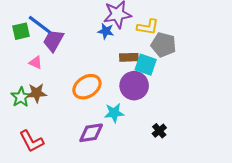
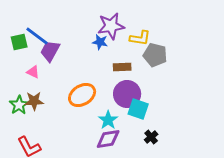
cyan square: (146, 65) -> (138, 109), moved
cyan star: (114, 113) -> (108, 120), turned -30
purple diamond: (91, 133) -> (108, 139), moved

